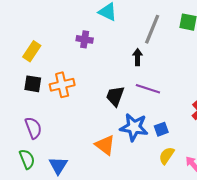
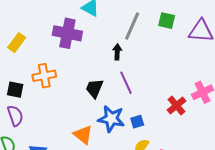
purple cross: (85, 39) -> (67, 33), size x1.8
black square: (33, 84) -> (15, 90), moved
purple line: (148, 89) -> (126, 83), turned 45

